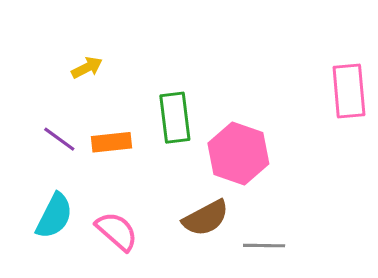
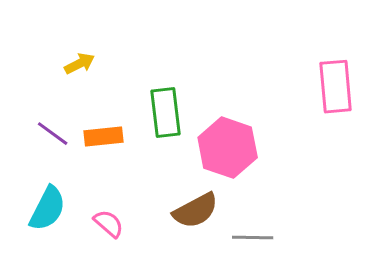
pink semicircle: (117, 231) -> (109, 224), size x0.7

